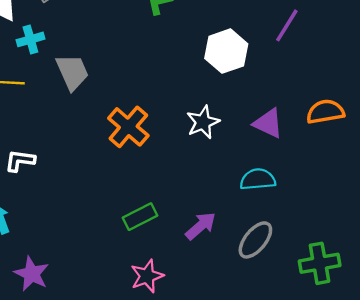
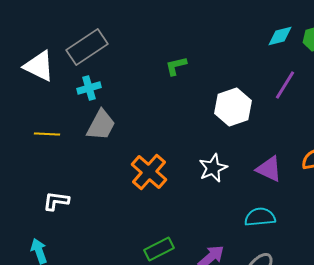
cyan cross: (30, 39) -> (89, 88), moved
gray trapezoid: (72, 72) -> (101, 125), turned 52

